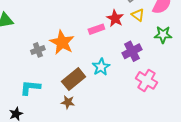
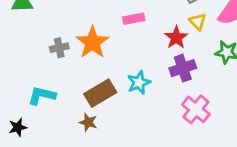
red star: (115, 18) -> (176, 38), moved
pink rectangle: (96, 29) -> (134, 19), moved

